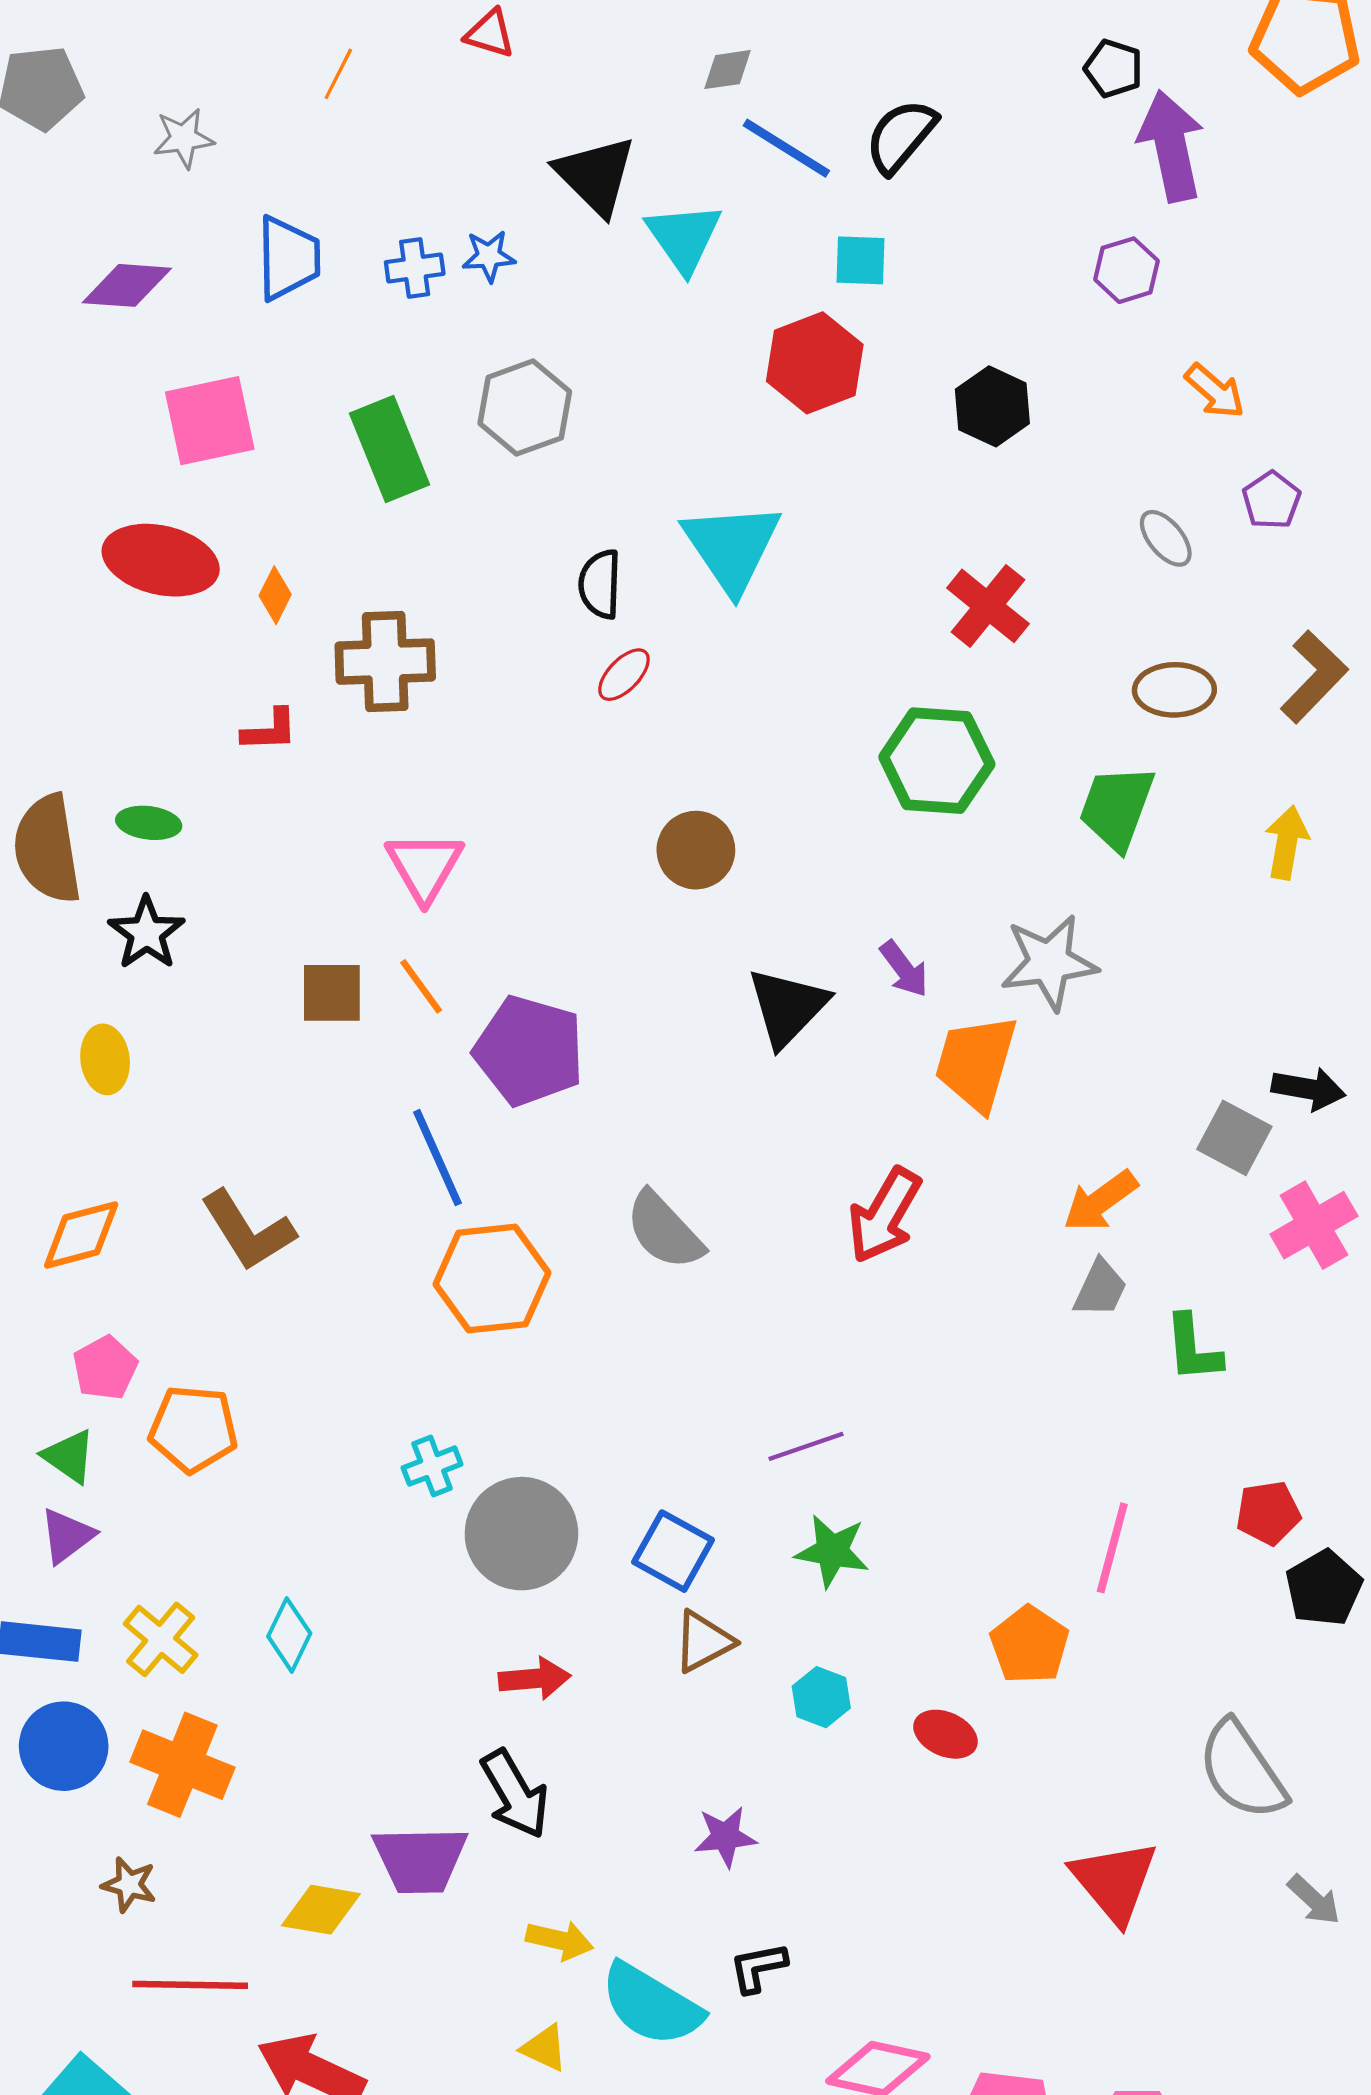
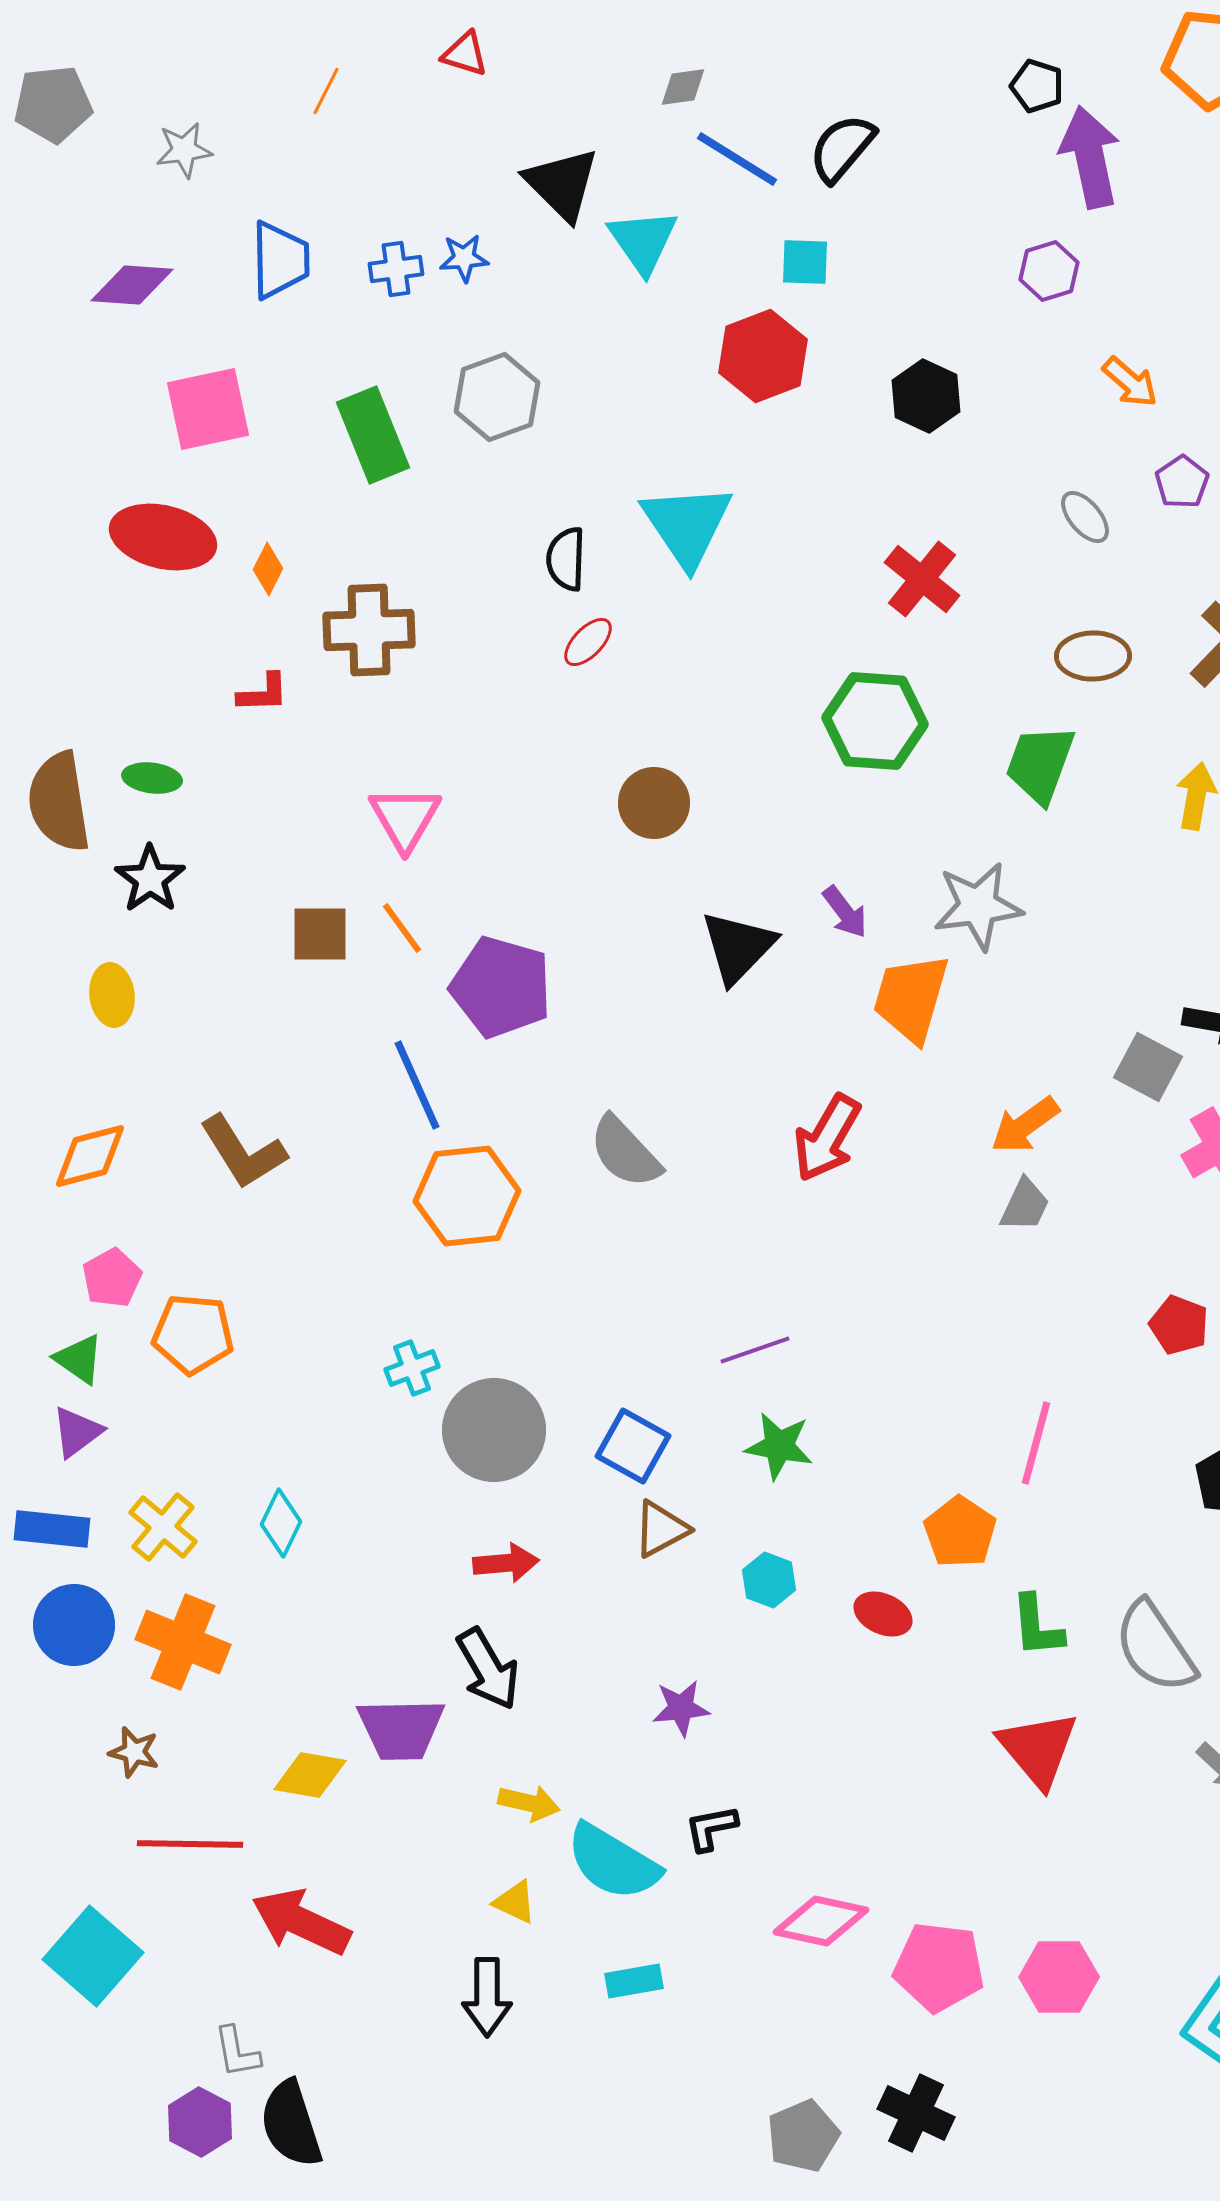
green L-shape: (1193, 1348) -> (1037, 1626), moved
red pentagon: (1268, 1513) -> (1179, 1325), moved, turned 30

